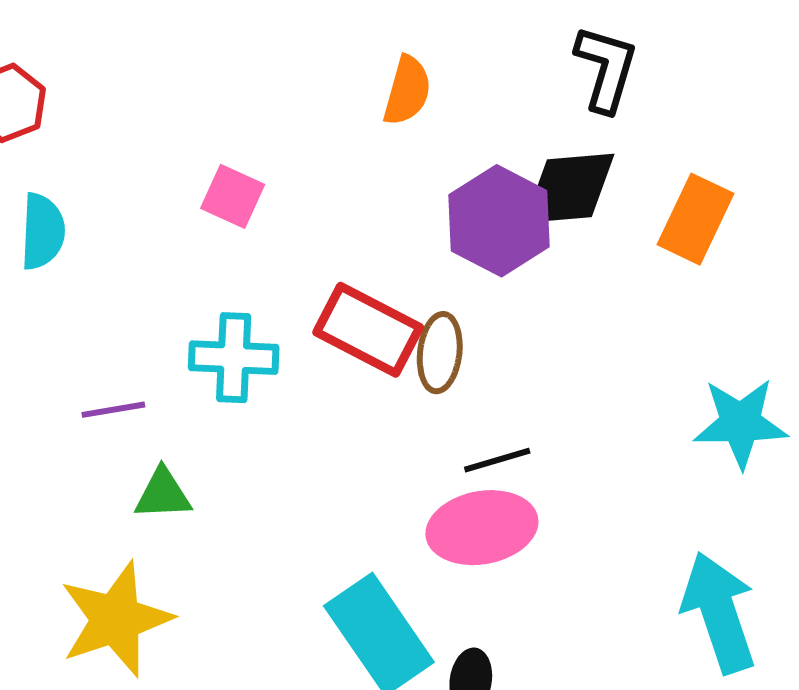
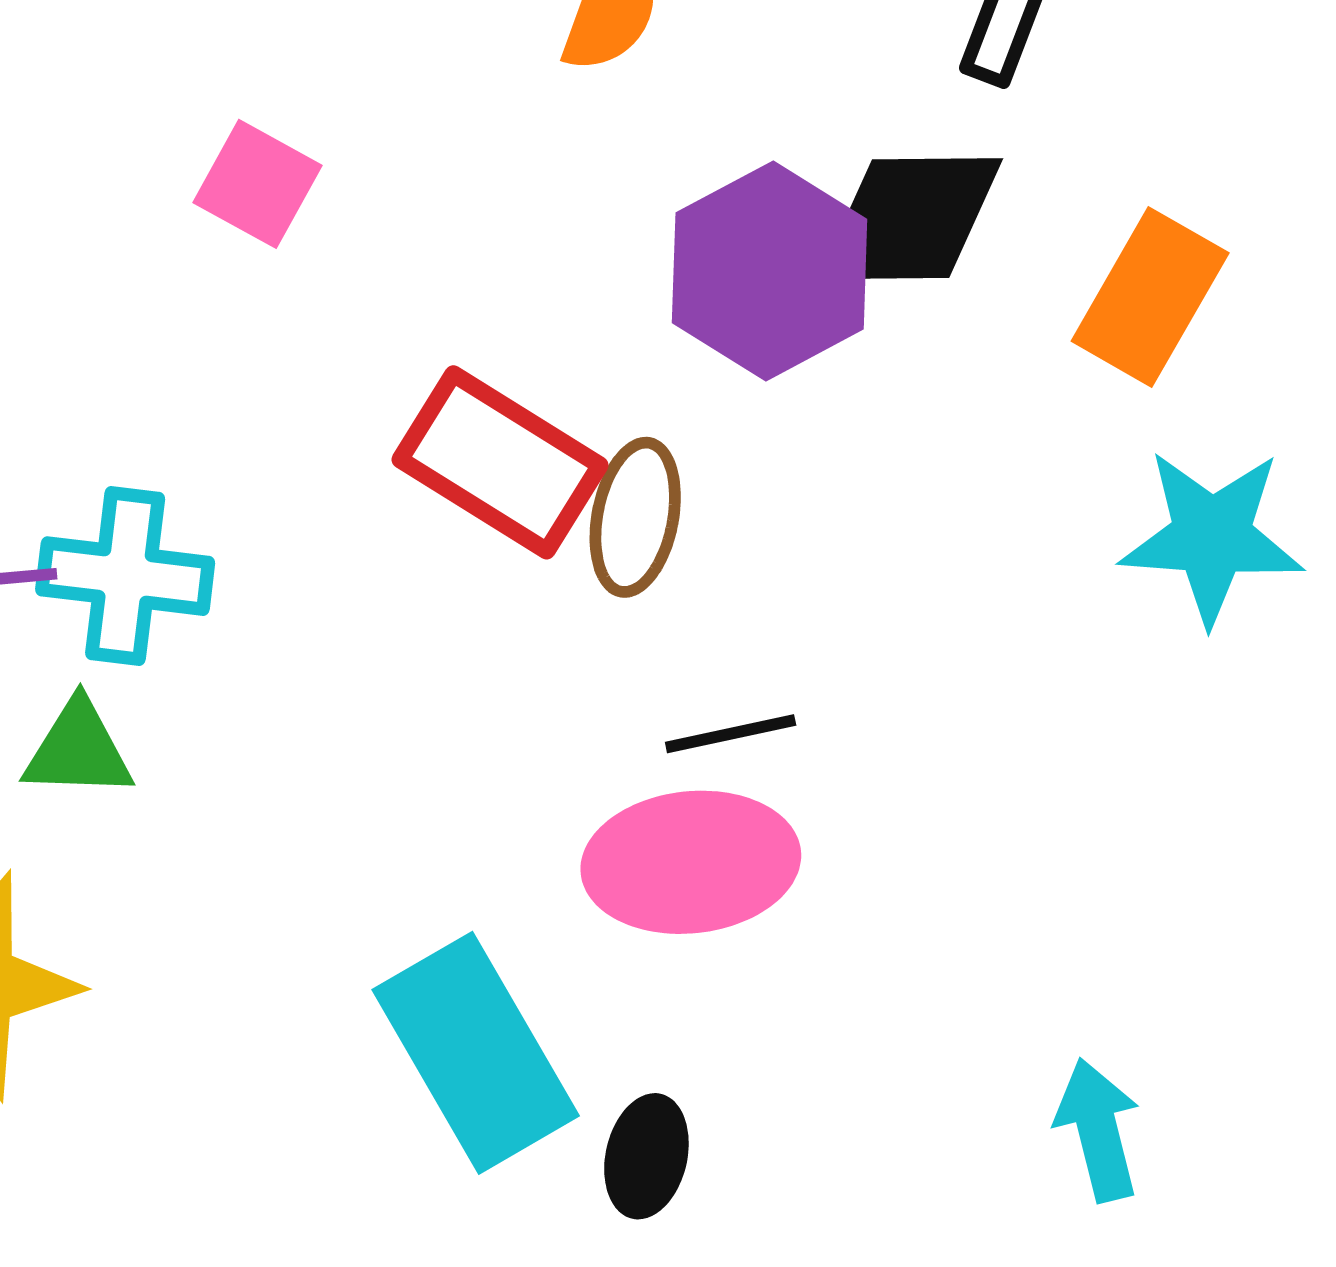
cyan cross: (234, 358) -> (125, 576), moved
cyan star: (740, 423) -> (1212, 537), moved
cyan arrow: (719, 612) -> (1098, 1130), moved, size x0.6

